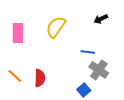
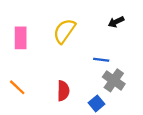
red semicircle: (40, 78) -> (63, 91), moved

